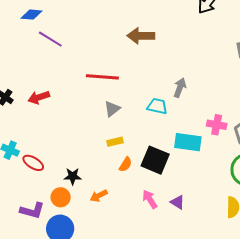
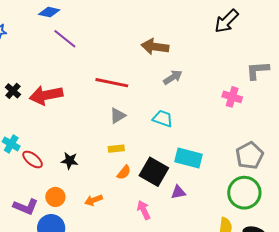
gray arrow: (180, 88) -> (173, 77), moved, turned 30
red arrow: (39, 97) -> (46, 95), size x1.5
pink cross: (217, 125) -> (232, 97), moved
black star: (73, 176) -> (70, 161), moved
purple triangle: (178, 202) -> (178, 192), moved, turned -49

